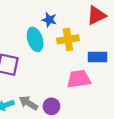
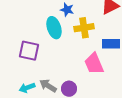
pink trapezoid: (79, 79) -> (94, 64), turned -105

